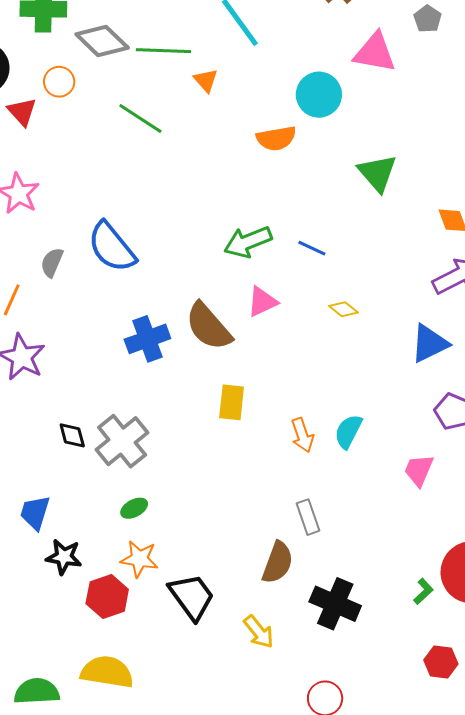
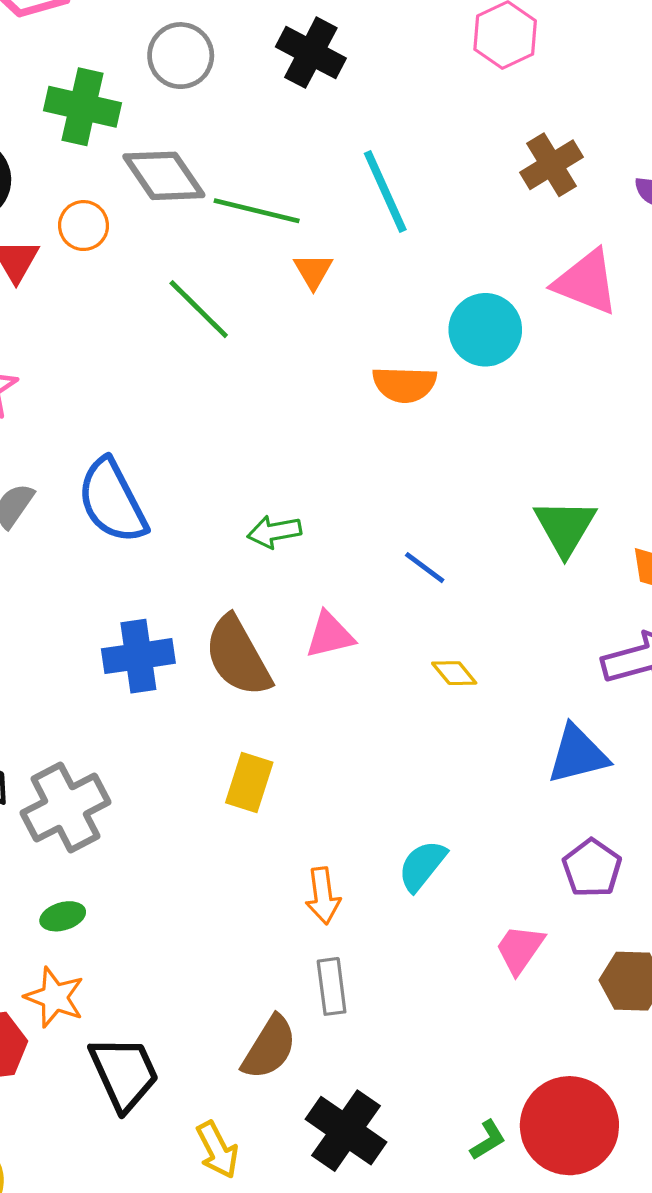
green triangle: (377, 173) -> (565, 527), moved
green arrow: (248, 242) -> (274, 532), moved, size x0.7
orange arrow: (302, 435) -> (323, 896), moved

